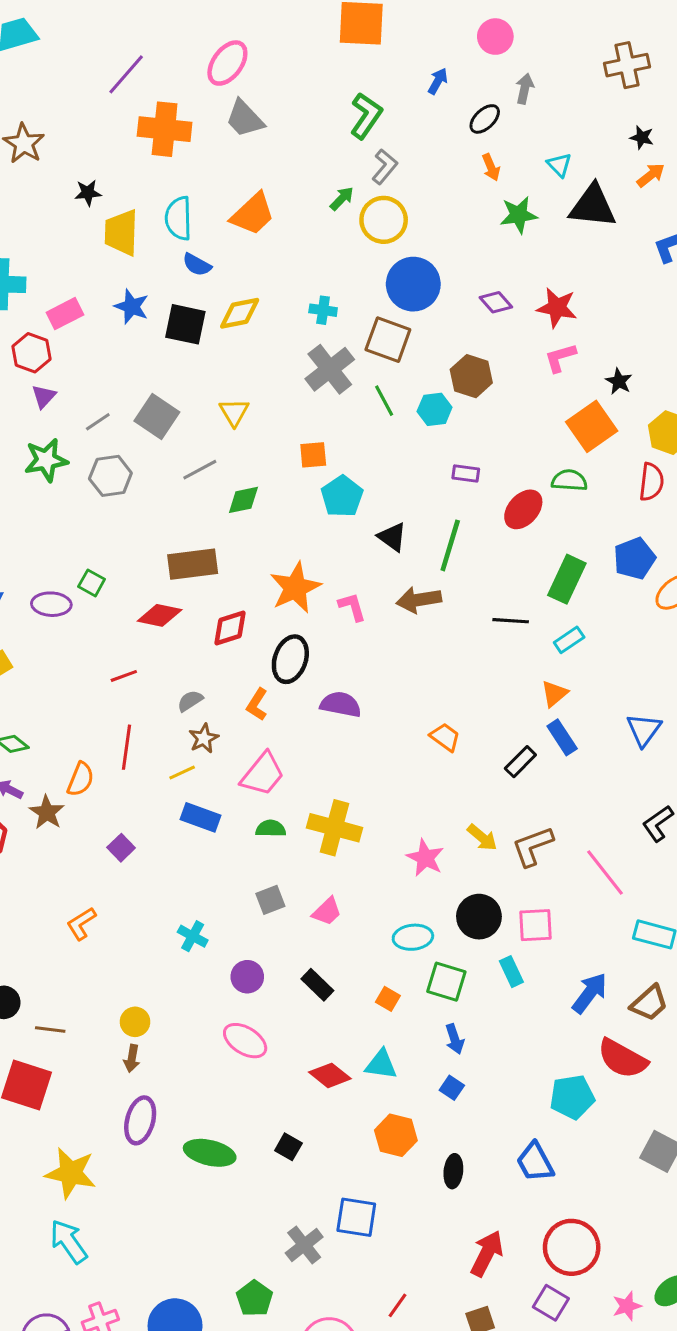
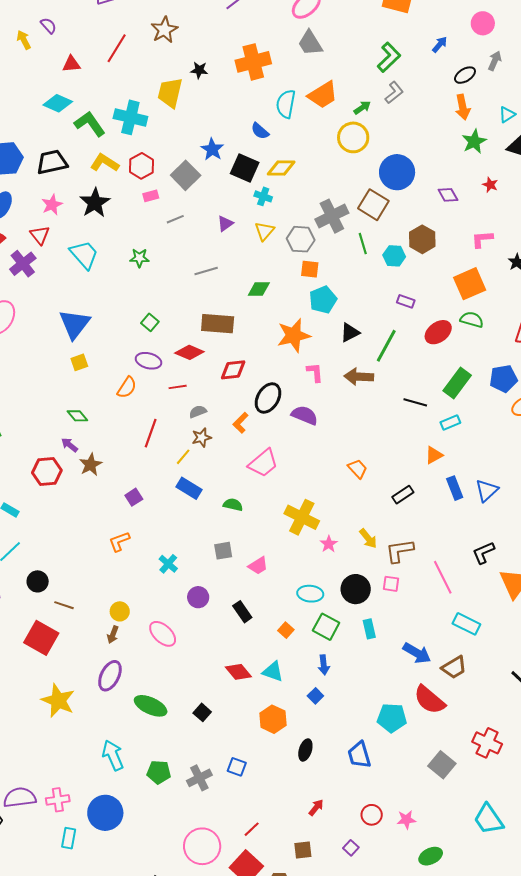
orange cross: (165, 129) -> (253, 62), moved, turned -32
cyan triangle: (559, 165) -> (507, 115), turned 30
orange arrow: (491, 167) -> (463, 107), size x1.4
orange trapezoid: (253, 214) -> (323, 95), moved
green star: (519, 215) -> (474, 141), turned -30
cyan semicircle: (178, 218) -> (286, 104), moved
yellow circle: (384, 220) -> (353, 137), moved
yellow trapezoid: (121, 233) -> (170, 93), moved
red star: (557, 308) -> (490, 185), moved, size x0.6
cyan cross: (323, 310) -> (263, 196), moved
pink rectangle: (65, 314) -> (151, 196), moved, size x0.7
purple triangle: (44, 396) -> (225, 224), moved
gray square: (157, 417) -> (186, 175), moved
orange square: (592, 426) -> (470, 284), moved
green star: (46, 460) -> (139, 258), moved, size x0.7
gray line: (200, 470) -> (206, 271), moved
gray hexagon: (110, 476) -> (301, 239), moved
black triangle: (392, 537) -> (350, 333), turned 45
orange star: (295, 588) -> (294, 335), moved
purple ellipse: (51, 604) -> (148, 361), moved
red line: (124, 676) -> (178, 387), moved
purple semicircle: (341, 704) -> (305, 415), moved
blue rectangle: (562, 737) -> (455, 488), moved
yellow line: (182, 773) -> (183, 457), turned -36
pink trapezoid: (263, 774) -> (263, 463), moved
orange semicircle: (81, 779) -> (127, 388), moved
yellow cross: (334, 828) -> (302, 517), moved
pink star: (425, 858) -> (329, 544), size x0.7
orange L-shape: (81, 924) -> (119, 541), moved
pink square: (536, 925) -> (391, 584), moved, size x0.7
blue arrow: (590, 993) -> (417, 653), turned 72
pink ellipse: (245, 1041) -> (163, 634), moved
blue square: (356, 1217) -> (237, 767), size x0.7
cyan arrow: (69, 1241) -> (113, 755), moved
red circle: (572, 1247) -> (372, 815), size x0.6
red arrow: (487, 1253) -> (316, 808), size x0.6
green pentagon: (255, 1298) -> (159, 772), moved, turned 30
purple square: (551, 1303) -> (351, 848), size x0.7
pink star: (627, 1306) -> (406, 820), moved

